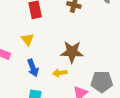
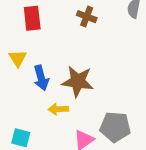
blue arrow: (33, 68) -> (41, 78), moved

